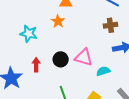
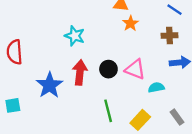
orange star: (58, 21) -> (130, 23), moved
red arrow: (36, 65) -> (80, 72), size x1.5

